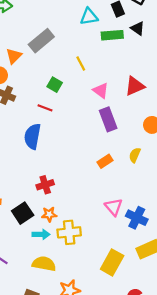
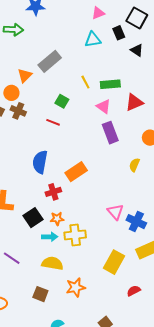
green rectangle: (112, 35) -> (110, 84), moved
blue semicircle: (32, 136) -> (40, 162), moved
orange rectangle: (105, 161) -> (76, 172), moved, size x1.5

